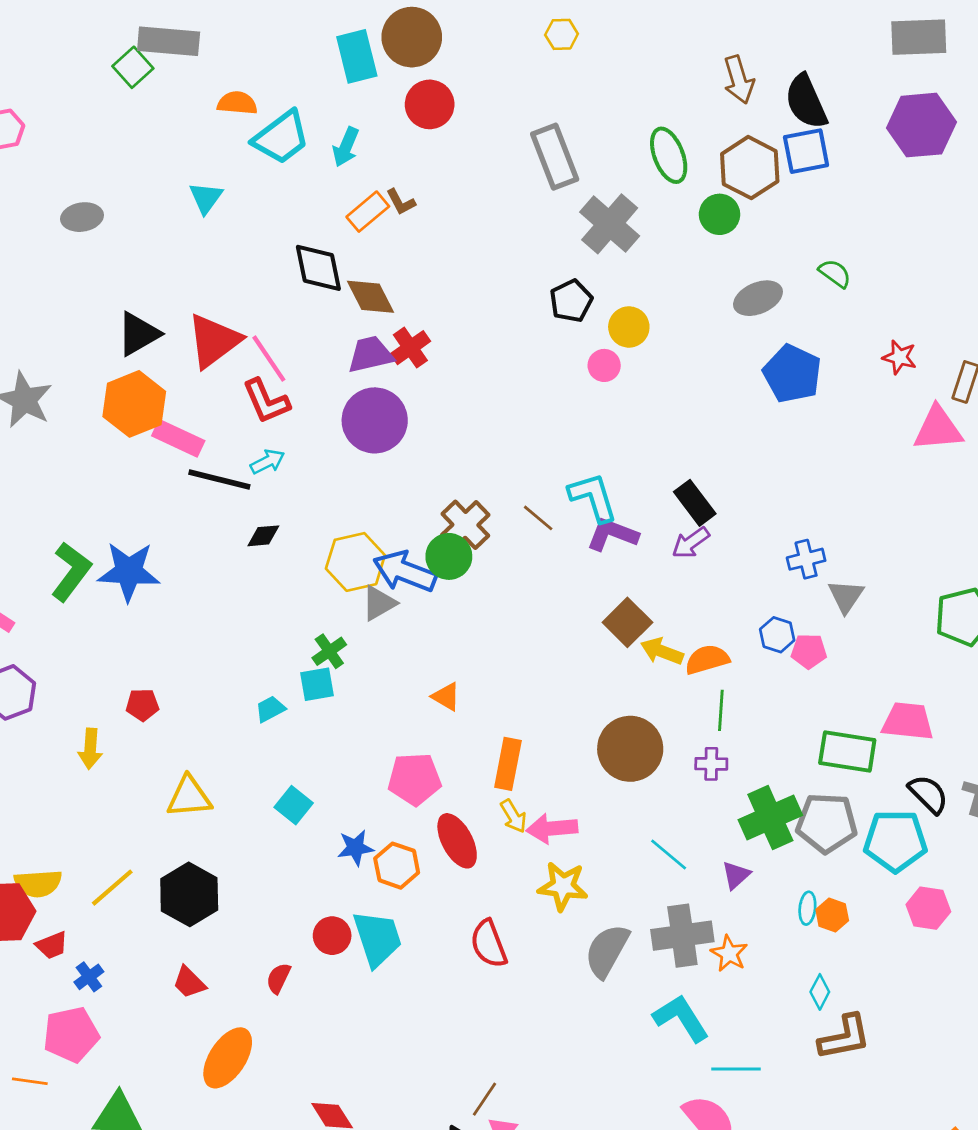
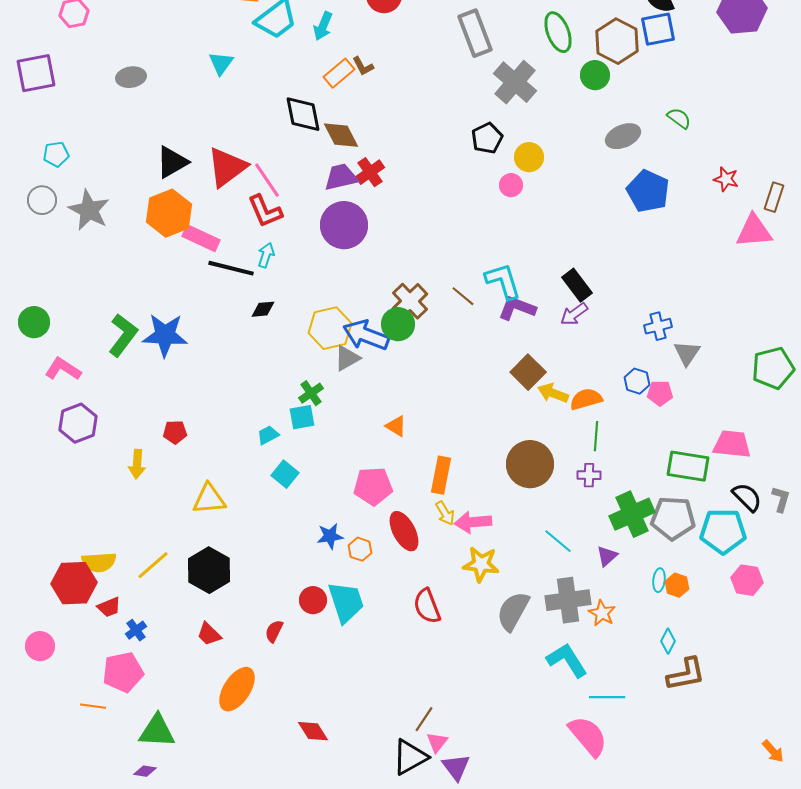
cyan arrow: (267, 462) -> (266, 255), turned -45
cyan square: (294, 805) -> (285, 474), moved
orange hexagon: (397, 866) -> (360, 549), size x0.7

